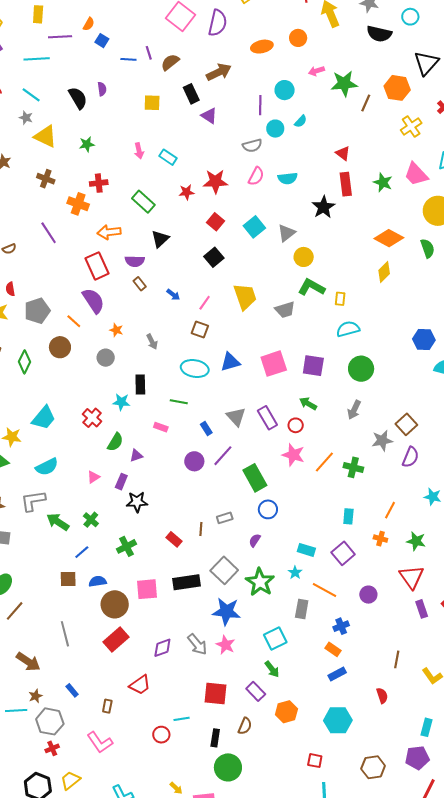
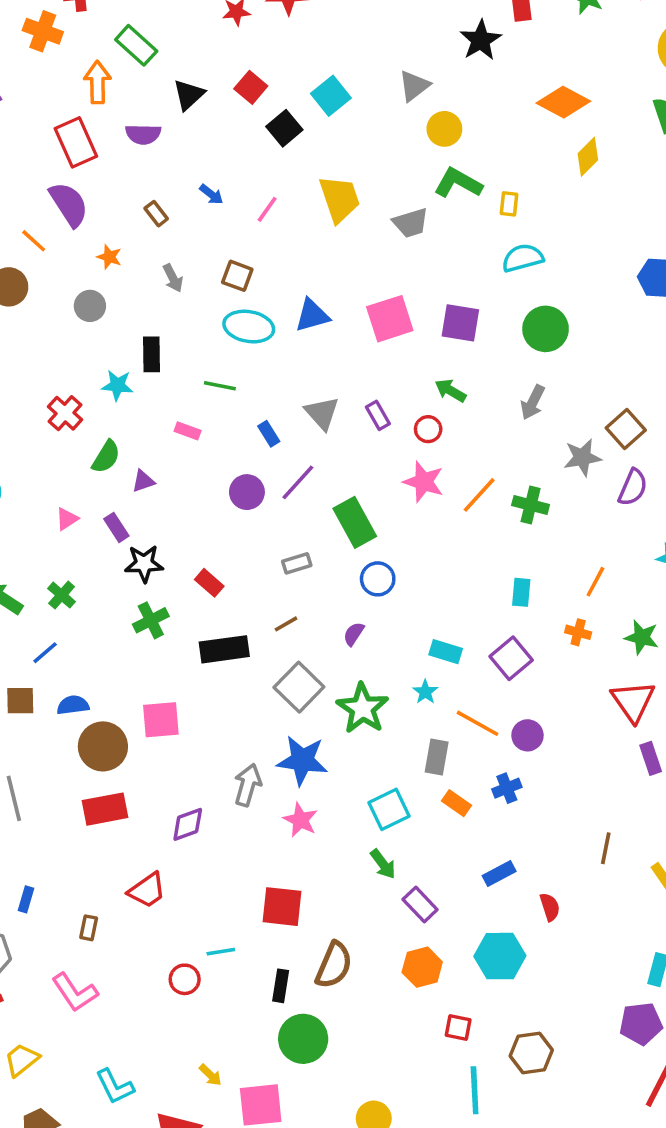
green rectangle: (143, 202) -> (136, 45), moved
red square: (215, 222) -> (251, 87), moved
cyan square: (254, 227) -> (331, 96), moved
orange arrow: (109, 232) -> (97, 82), turned 95
orange diamond: (389, 238) -> (563, 102), moved
brown rectangle: (140, 284) -> (156, 214), moved
brown square: (200, 330) -> (237, 276), moved
purple rectangle: (267, 418) -> (378, 415), size x0.7
purple rectangle: (121, 482) -> (116, 527), turned -56
gray rectangle: (225, 518) -> (297, 563), moved
brown line: (201, 529) -> (286, 624), moved, turned 56
red rectangle: (174, 539) -> (209, 583), moved
green cross: (126, 546) -> (151, 620), moved
black rectangle: (186, 582) -> (224, 649), moved
purple circle: (368, 595) -> (528, 735), moved
red rectangle: (116, 639) -> (105, 809), turned 30
gray arrow: (197, 644) -> (248, 785), moved, turned -125
orange rectangle: (333, 649) -> (457, 803), moved
blue rectangle: (72, 690) -> (26, 899), turned 56
purple rectangle: (256, 691) -> (420, 904), moved
red semicircle: (382, 696) -> (550, 907), moved
orange hexagon: (286, 712) -> (422, 967), moved
brown semicircle: (245, 726) -> (334, 965), size x1.5
brown hexagon: (373, 767) -> (531, 1053), moved

